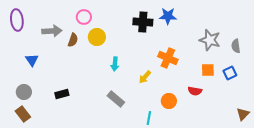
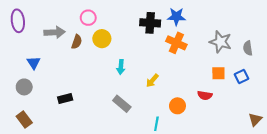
orange cross: (168, 58) -> (176, 43), moved
gray circle: (24, 92) -> (24, 87), moved

